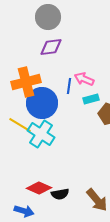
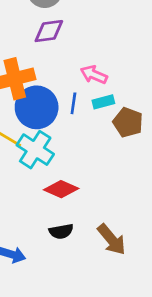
blue line: (69, 86) -> (73, 103), moved
red diamond: (39, 188) -> (61, 189), moved

